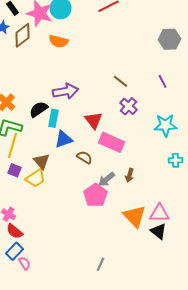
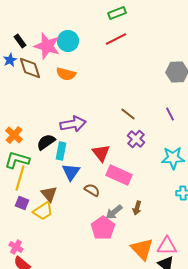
brown diamond: (22, 35) -> (30, 68), turned -70
blue triangle: (64, 139) -> (71, 172), turned -36

